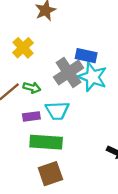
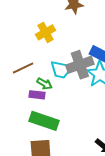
green arrow: (32, 88) -> (44, 84), moved
cyan trapezoid: (57, 111) -> (61, 70), moved

